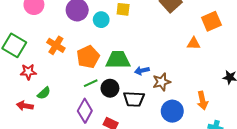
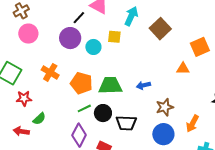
orange pentagon: (88, 57) -> (81, 83), turned -30
blue arrow: (142, 71) -> (143, 85), moved
brown star: (162, 82) -> (165, 107), moved
orange arrow: (202, 101) -> (192, 124), turned 42

